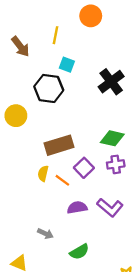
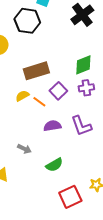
green diamond: (112, 138) -> (83, 65), turned -35
yellow semicircle: (43, 173) -> (22, 96), turned 48
purple L-shape: (110, 208) -> (81, 126), turned 30

